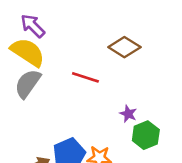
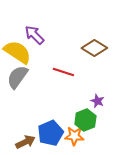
purple arrow: (33, 26) -> (34, 35), moved
green hexagon: (146, 135) -> (85, 120), moved

